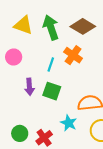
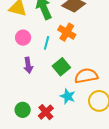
pink circle: (14, 57) -> (23, 38), moved
green square: (52, 91) -> (61, 67), moved, turned 36

